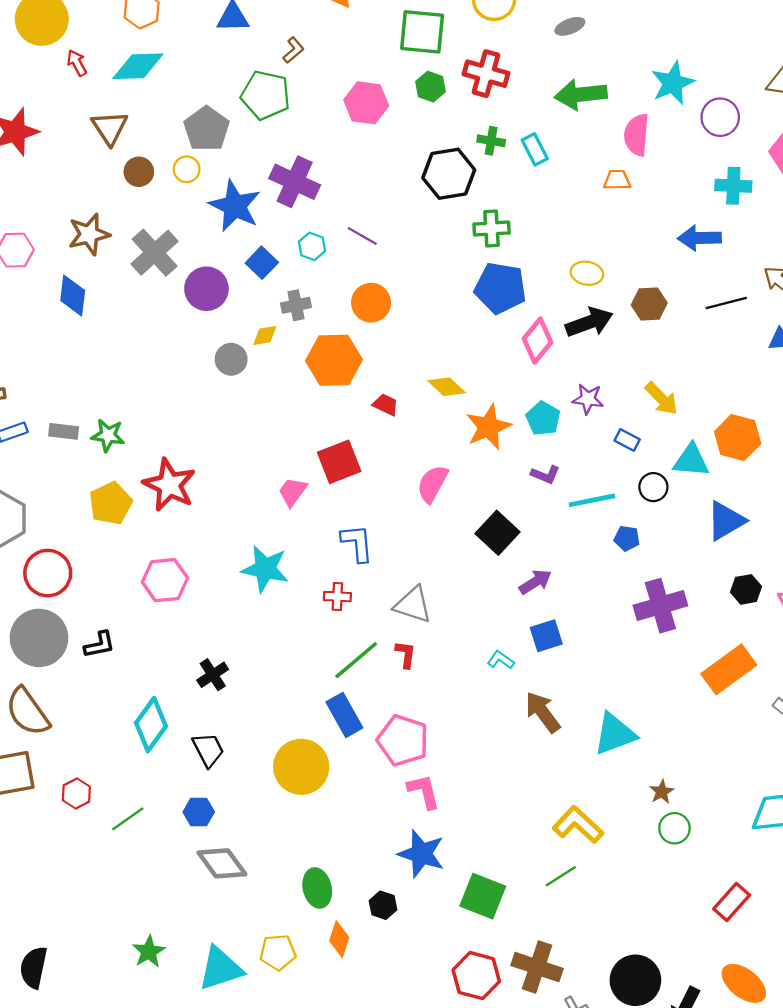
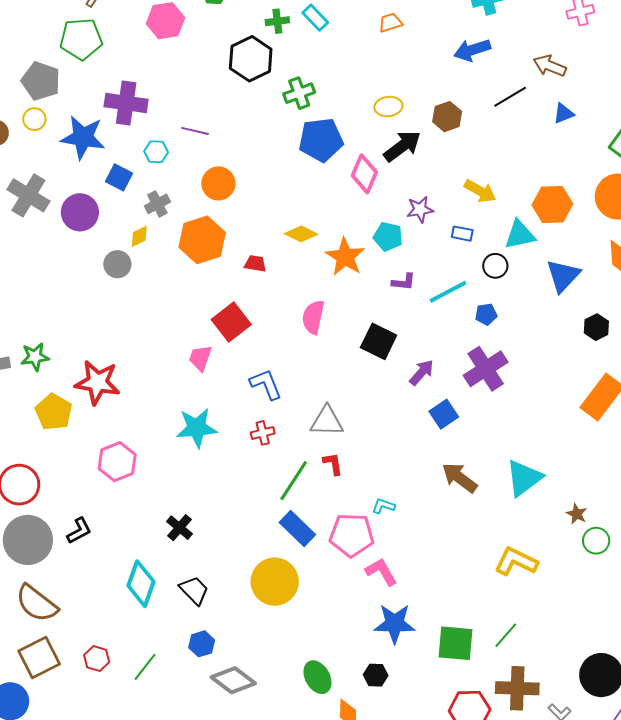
purple cross: (660, 606) -> (486, 369), moved
cyan L-shape: (501, 660) -> (383, 506), moved
green line: (561, 876) -> (506, 635), moved

